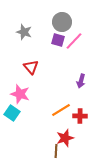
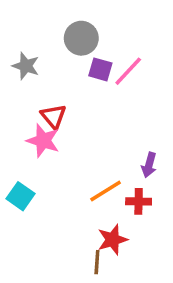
gray circle: (62, 22) -> (81, 38), moved
gray star: (24, 32) -> (26, 66), moved
purple arrow: (81, 81) -> (149, 165), moved
pink star: (20, 94) -> (43, 141), moved

